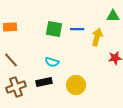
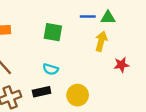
green triangle: (113, 16) -> (108, 18), moved
blue line: (77, 29) -> (88, 16), moved

